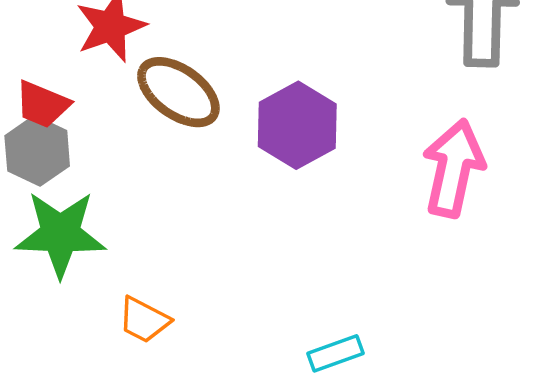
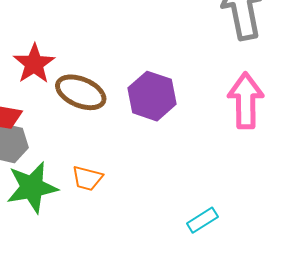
orange trapezoid: (144, 320) -> (87, 178), moved

